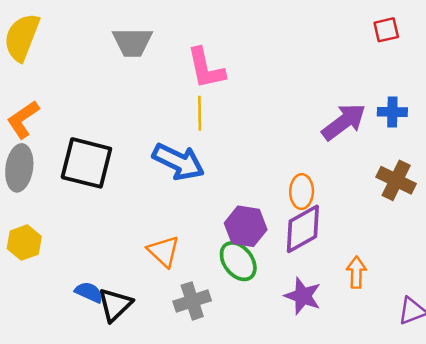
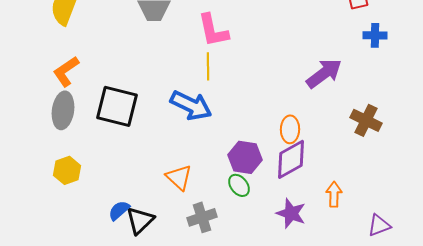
blue cross: (392, 112) -> (375, 35), moved
green ellipse: (238, 261) -> (239, 185), size x0.7
blue semicircle: (89, 292) -> (119, 210), turned -65

